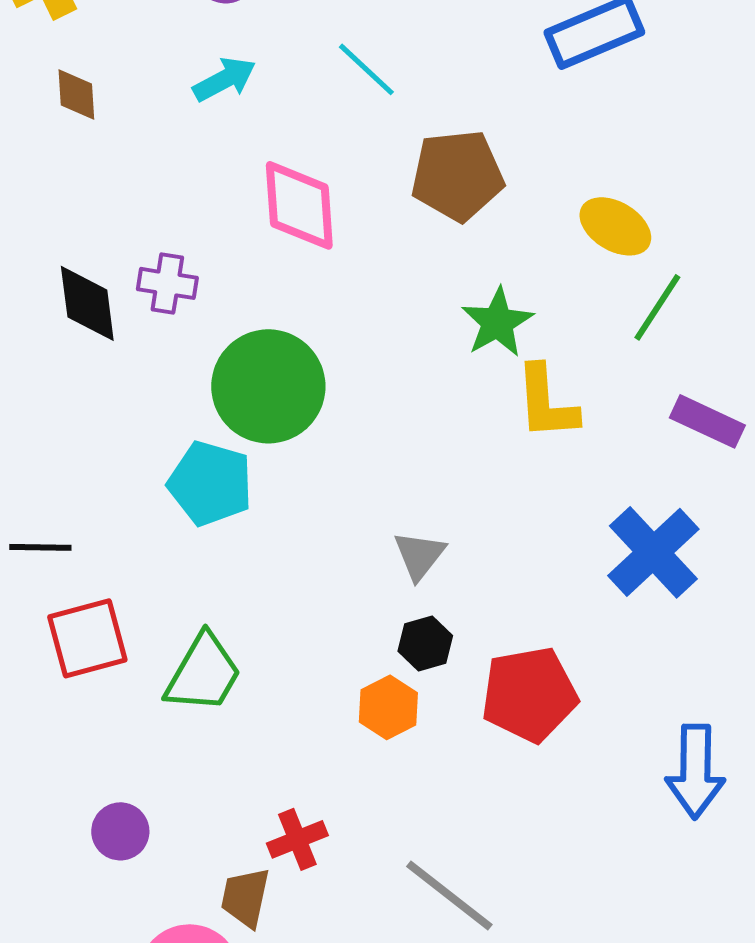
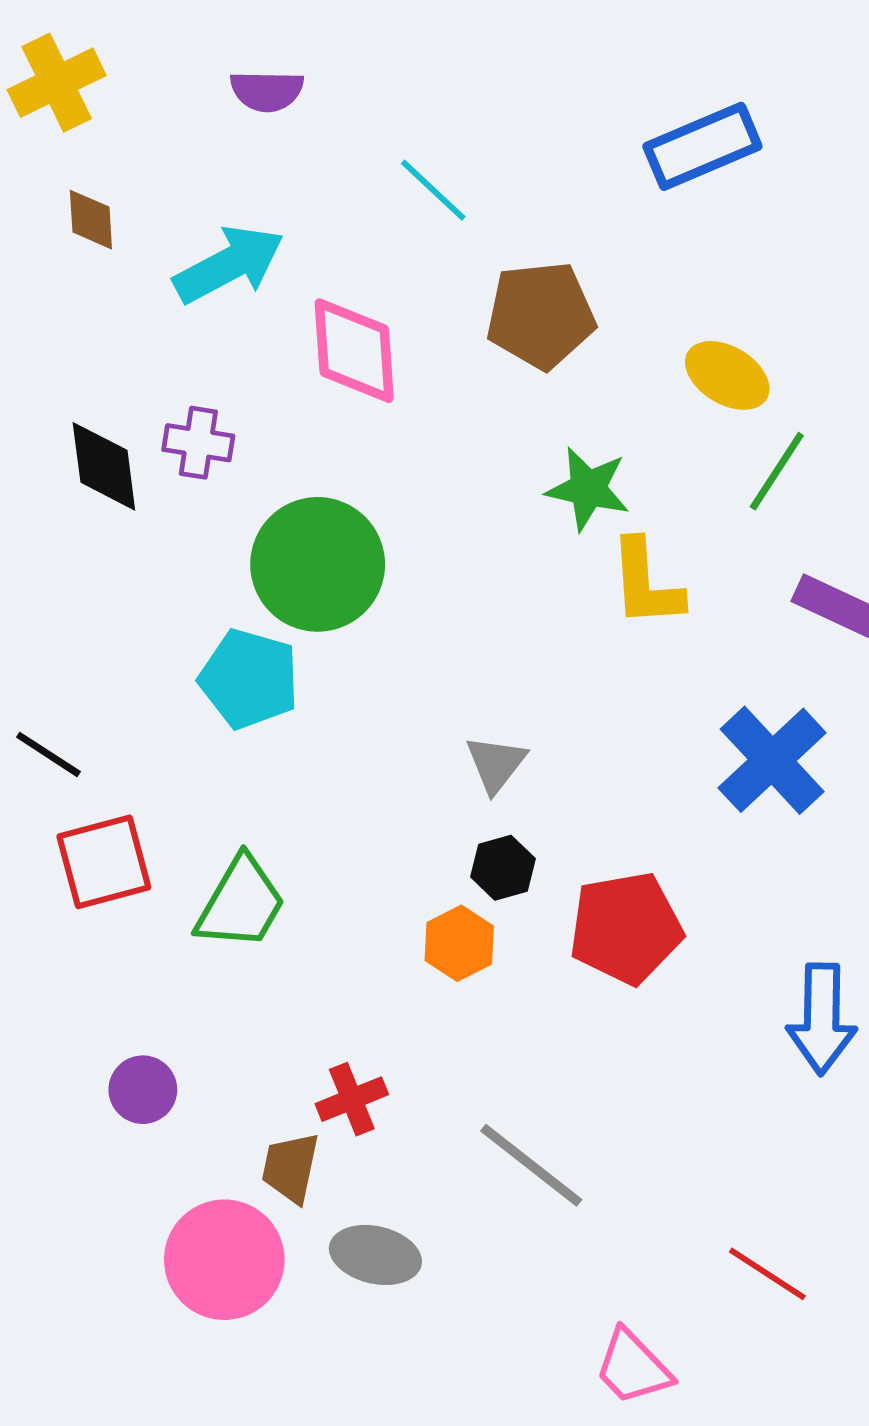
cyan arrow: (224, 79) -> (229, 264), moved, size x1.5
green star: (497, 322) -> (588, 489), turned -30
black line: (40, 547) -> (48, 754), turned 32

